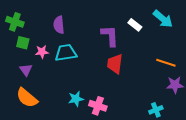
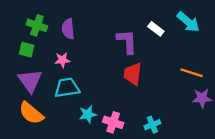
green cross: (15, 22) -> (37, 25), moved
pink star: (42, 52) -> (62, 60), moved
cyan trapezoid: (66, 53) -> (67, 88), moved
purple triangle: (26, 70) -> (30, 81), size x1.6
cyan cross: (156, 110) -> (152, 125), moved

